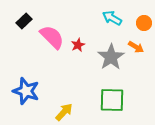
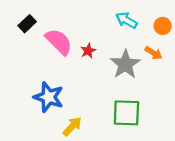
blue star: (26, 91) -> (49, 97), moved

